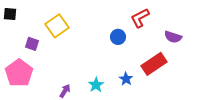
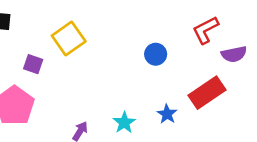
red L-shape: (140, 18) -> (206, 30), moved
purple semicircle: (173, 37) -> (234, 54), turned -30

